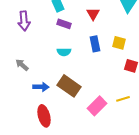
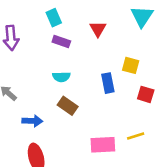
blue rectangle: (95, 44) -> (108, 83), moved
brown rectangle: (69, 86) -> (68, 106), moved, size x0.7
pink rectangle: (97, 106) -> (103, 145), turned 42

